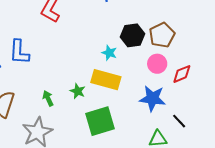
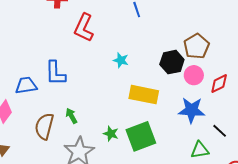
black hexagon: (132, 35) -> (172, 62), moved
cyan star: (109, 53) -> (121, 60), moved
green star: (78, 91) -> (111, 134), moved
green arrow: (48, 98) -> (71, 116), moved

